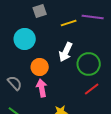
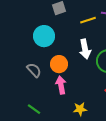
white arrow: (66, 52) -> (85, 49), turned -36
gray semicircle: (15, 83) -> (34, 70), moved

